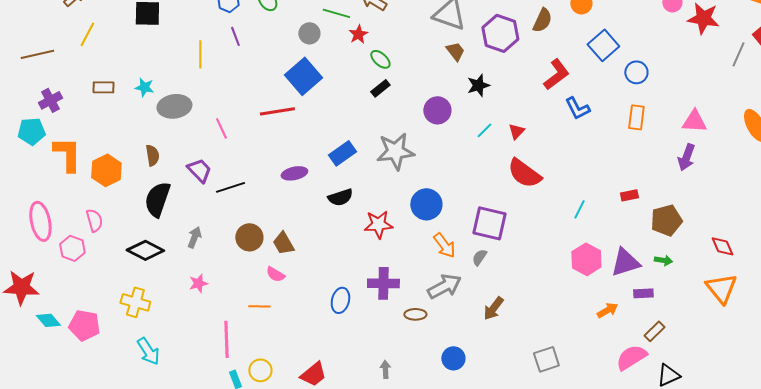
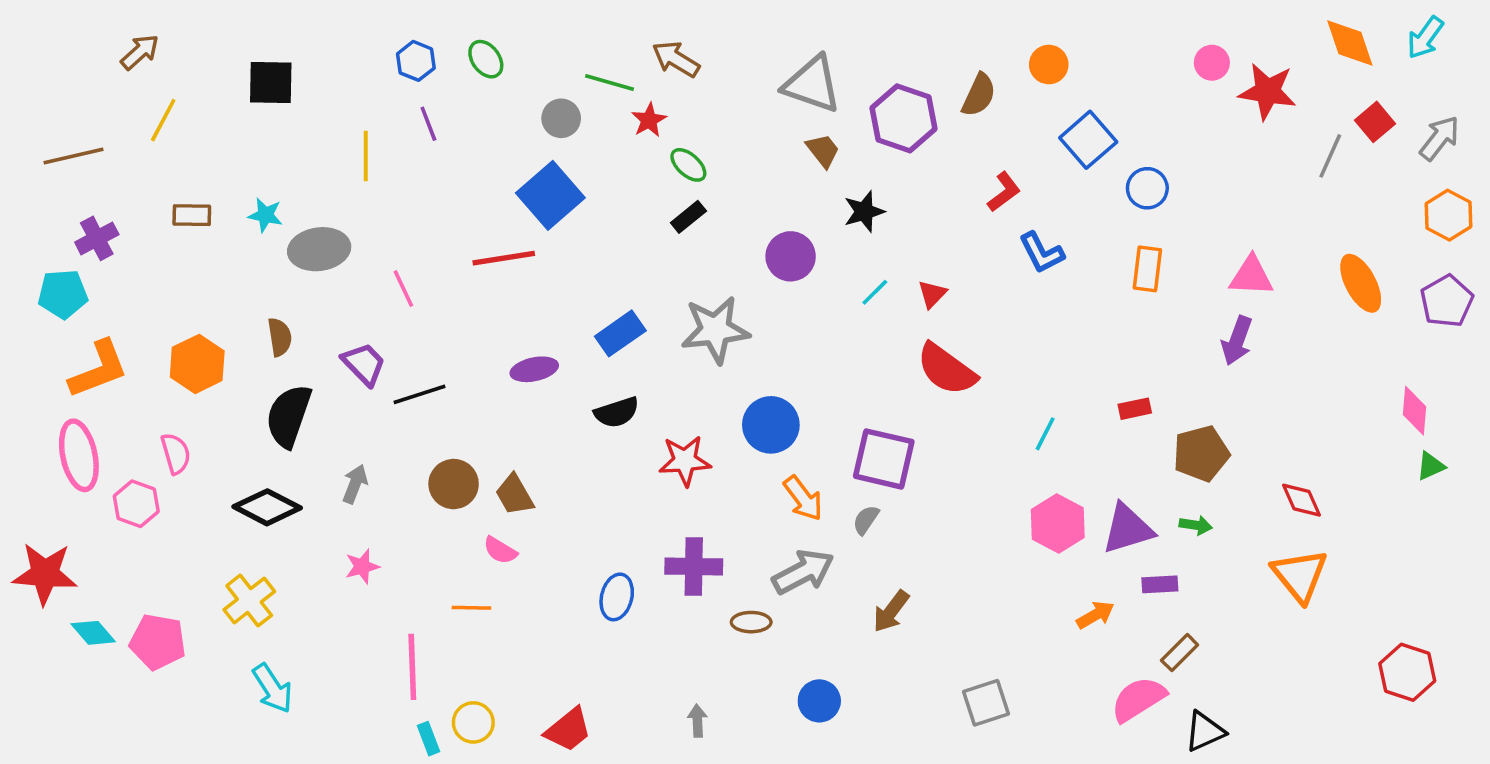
red L-shape: (556, 74) -> (1004, 192), size x0.7
orange L-shape: (67, 154) -> (99, 369), moved, turned 69
yellow cross: (135, 302) -> (249, 601), turned 36

